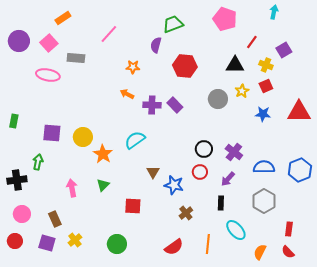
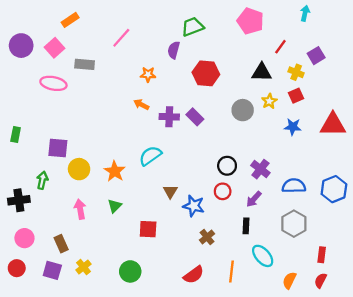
yellow circle: (83, 137) -> (79, 169), moved
red semicircle: (288, 252) -> (321, 280), turned 72

